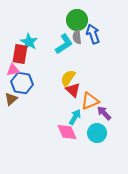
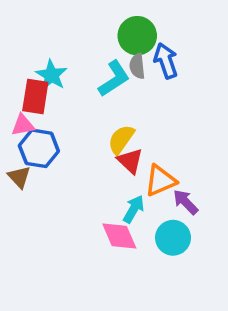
brown triangle: (11, 99) -> (19, 177), turned -32

